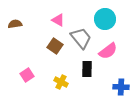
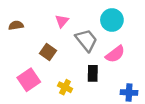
pink triangle: (58, 20) -> (62, 21), turned 40
brown square: (55, 46) -> (48, 52), moved
pink square: (27, 75) -> (29, 80), size x1.5

